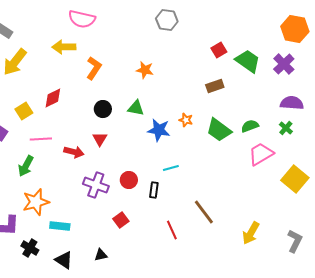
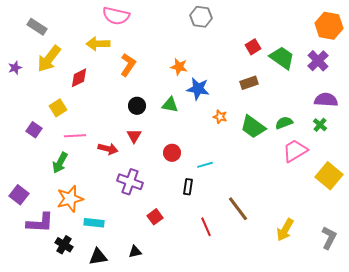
red diamond: (53, 98) -> (79, 78), moved
blue star: (159, 130) -> (198, 89), moved
red circle: (129, 180) -> (172, 153), moved
black triangle: (64, 260) -> (98, 257), turned -42

